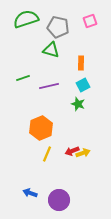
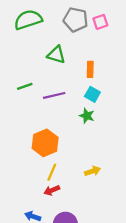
gray pentagon: (58, 27) -> (76, 20), moved
cyan square: (83, 85) -> (92, 94), turned -32
red arrow: (72, 151) -> (52, 190), moved

